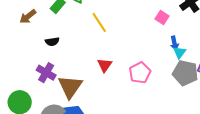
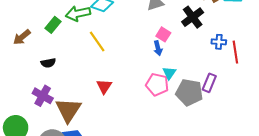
blue arrow: (174, 43) -> (158, 48), moved
cyan triangle: (180, 52) -> (169, 73), moved
pink pentagon: (140, 73) -> (157, 84), moved, turned -30

